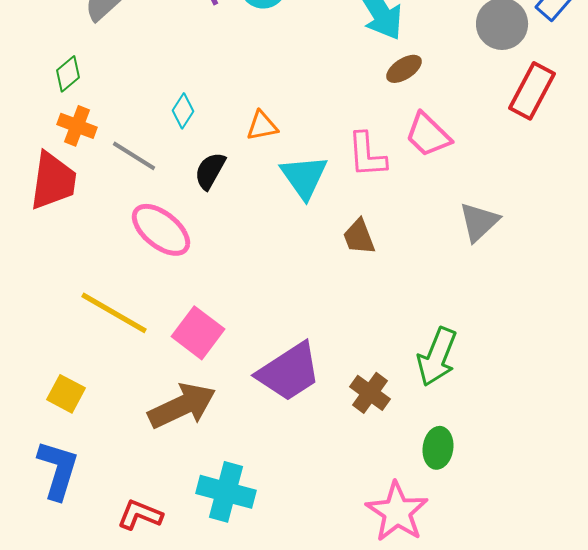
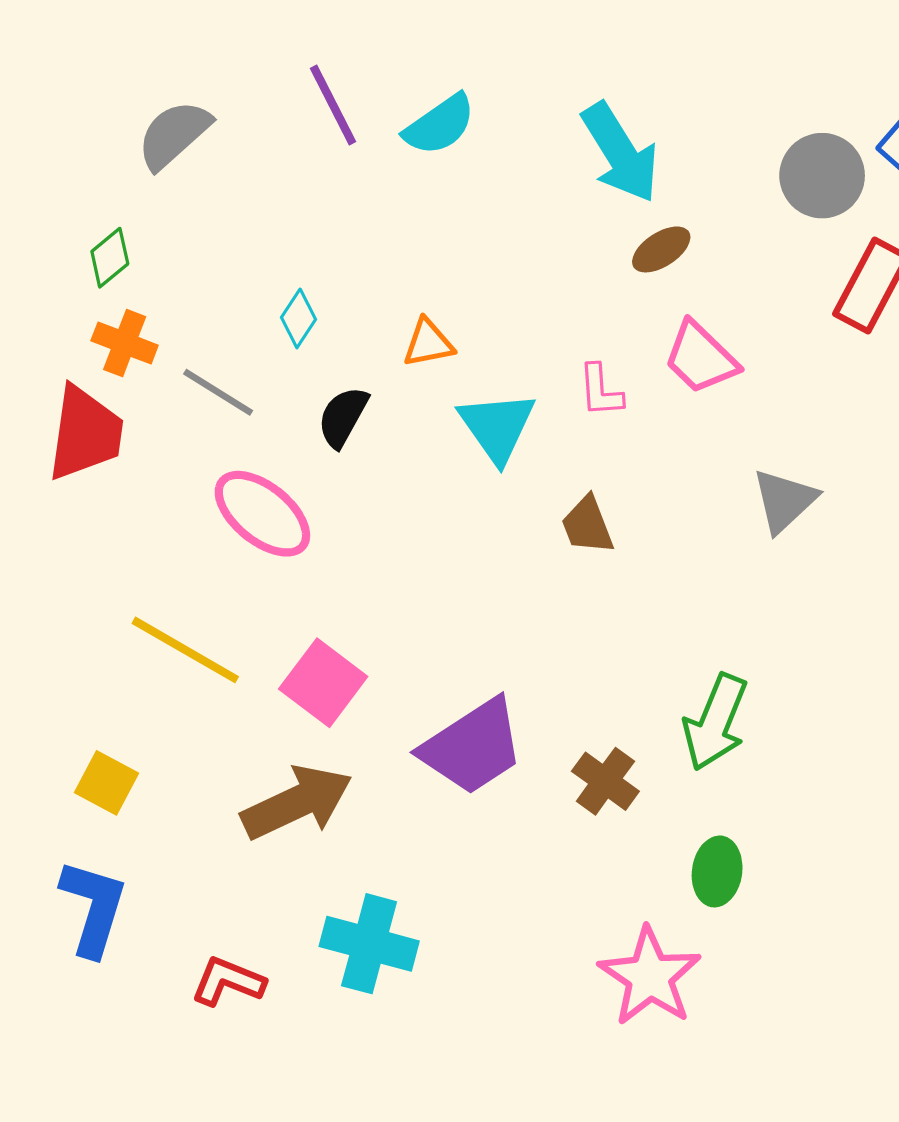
pink L-shape: (367, 155) -> (601, 391), size x0.7

